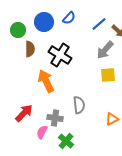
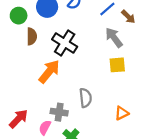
gray arrow: (105, 50) -> (114, 38), turned 102
orange arrow: (46, 81) -> (49, 72), turned 65
red arrow: (24, 113) -> (19, 119), moved

